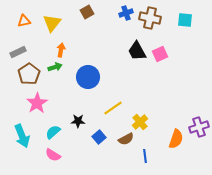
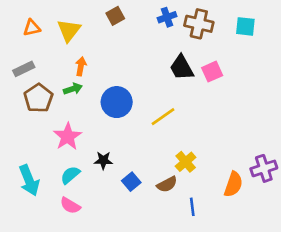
pink star: (37, 103) -> (68, 137), moved
yellow line: (113, 108) -> (163, 117), moved

